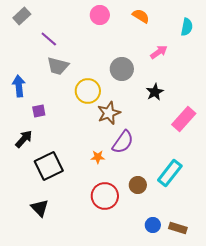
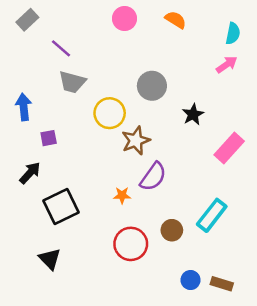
pink arrow: (159, 52) -> (227, 65), moved

